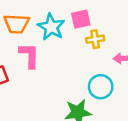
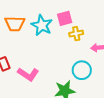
pink L-shape: (29, 55) -> (28, 74), moved, turned 125

